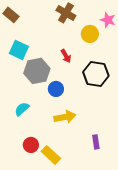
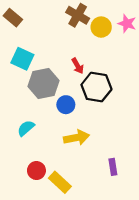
yellow circle: (90, 34) -> (101, 27), moved
black hexagon: (96, 74) -> (96, 87), moved

